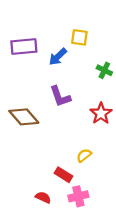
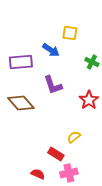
purple rectangle: (24, 47) -> (21, 62), moved
blue arrow: (58, 57) -> (51, 50), turned -102

